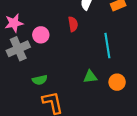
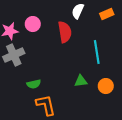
red semicircle: (73, 24) -> (65, 32), size x1.5
pink circle: (41, 35) -> (33, 24), moved

